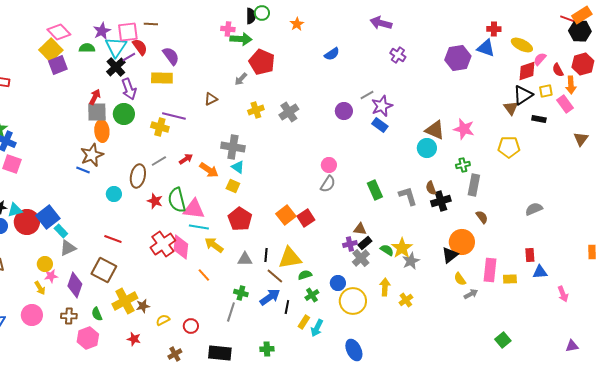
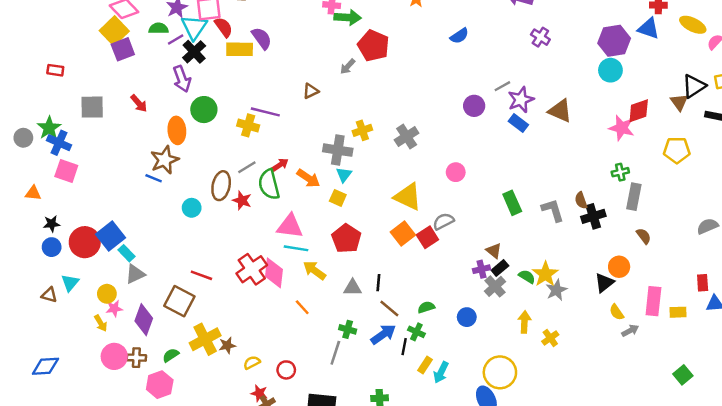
purple line: (129, 57) -> (176, 40), moved
red diamond: (527, 71) -> (639, 111), moved
yellow rectangle: (162, 78) -> (240, 49), moved
purple arrow: (129, 89) -> (182, 79), moved
red arrow: (95, 97) -> (139, 103), moved, turned 112
yellow cross: (256, 110) -> (362, 130), moved
gray square: (97, 112) -> (92, 107), moved
gray cross: (289, 112) -> (407, 137), moved
brown triangle: (435, 130) -> (560, 111), moved
cyan circle: (427, 148) -> (610, 70), moved
cyan triangle: (238, 167) -> (344, 175), turned 32
gray semicircle: (328, 184) -> (443, 221), moved, turned -150
green semicircle: (177, 200) -> (269, 184), moved
red star: (155, 201) -> (242, 200), moved
cyan triangle: (15, 210) -> (70, 283), moved, turned -35
brown triangle: (360, 229) -> (494, 251), turned 32
red line: (113, 239) -> (201, 275), moved
orange circle: (462, 242) -> (619, 267), size x0.7
yellow triangle: (290, 258) -> (408, 197), moved, turned 35
green cross: (312, 295) -> (416, 332), moved, turned -32
yellow circle: (353, 301) -> (500, 372), moved
green semicircle: (97, 314) -> (171, 355), turned 80
pink circle: (32, 315) -> (114, 356), moved
red star: (134, 339) -> (259, 393), moved
green square: (503, 340) -> (683, 375), moved

